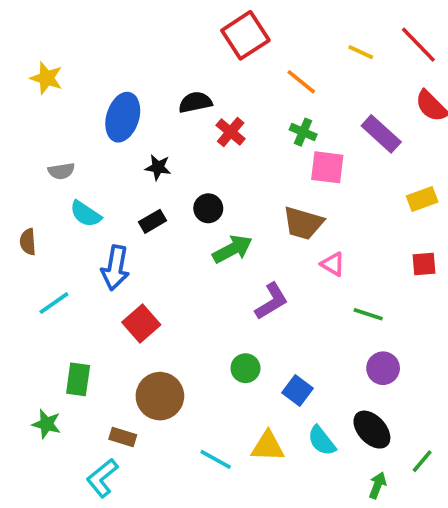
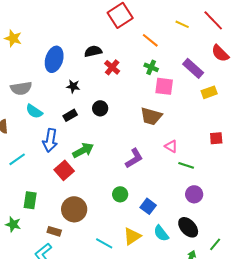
gray semicircle: (61, 171) -> (21, 88), size x1.5
yellow rectangle: (422, 199) -> (209, 92), moved
green arrow: (232, 249) -> (83, 150), moved
pink triangle: (333, 264) -> (171, 146), moved
yellow triangle: (268, 446) -> (132, 236), turned -36

